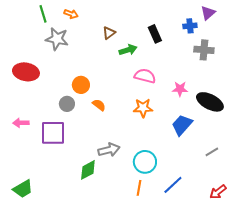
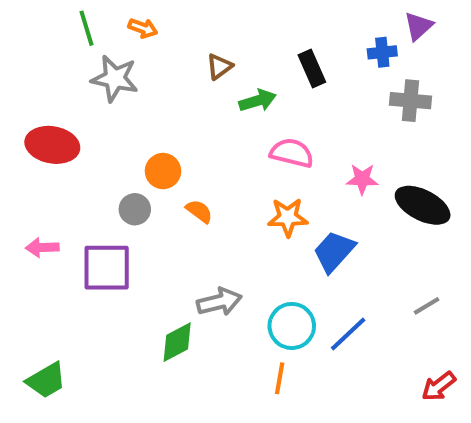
blue trapezoid: (182, 125) -> (334, 252), moved
blue line: (173, 185) -> (348, 334), moved

